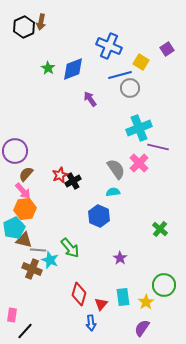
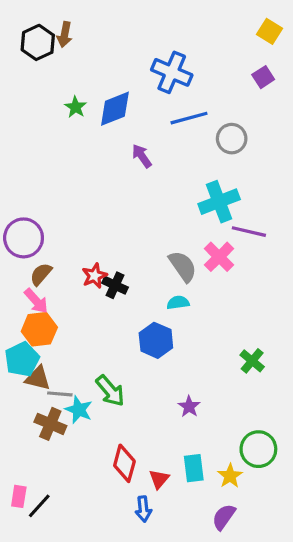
yellow square: (141, 62) -> (269, 31), moved
gray circle: (130, 88) -> (232, 139), moved
black cross: (73, 181) -> (115, 285), turned -35
black line: (25, 331) -> (39, 506), moved

